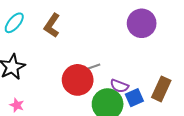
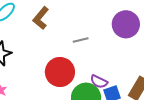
gray line: (92, 67) -> (81, 40), moved

